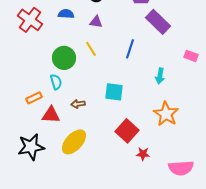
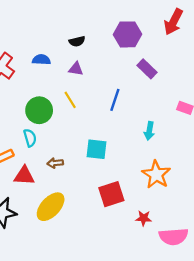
purple rectangle: (158, 22) -> (147, 69), size x0.7
red square: (127, 131) -> (111, 194), turned 30
red star: (143, 154) -> (144, 218), moved

